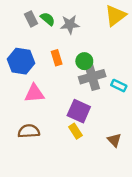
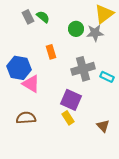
gray star: (70, 24) -> (95, 33), moved
blue hexagon: (21, 61) -> (19, 68), moved
green circle: (84, 61) -> (76, 29), moved
pink triangle: (34, 93) -> (31, 84), turned 36

